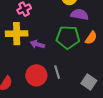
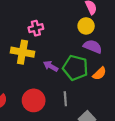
purple arrow: (37, 44) -> (51, 66), moved
gray line: (57, 72) -> (65, 99), moved

